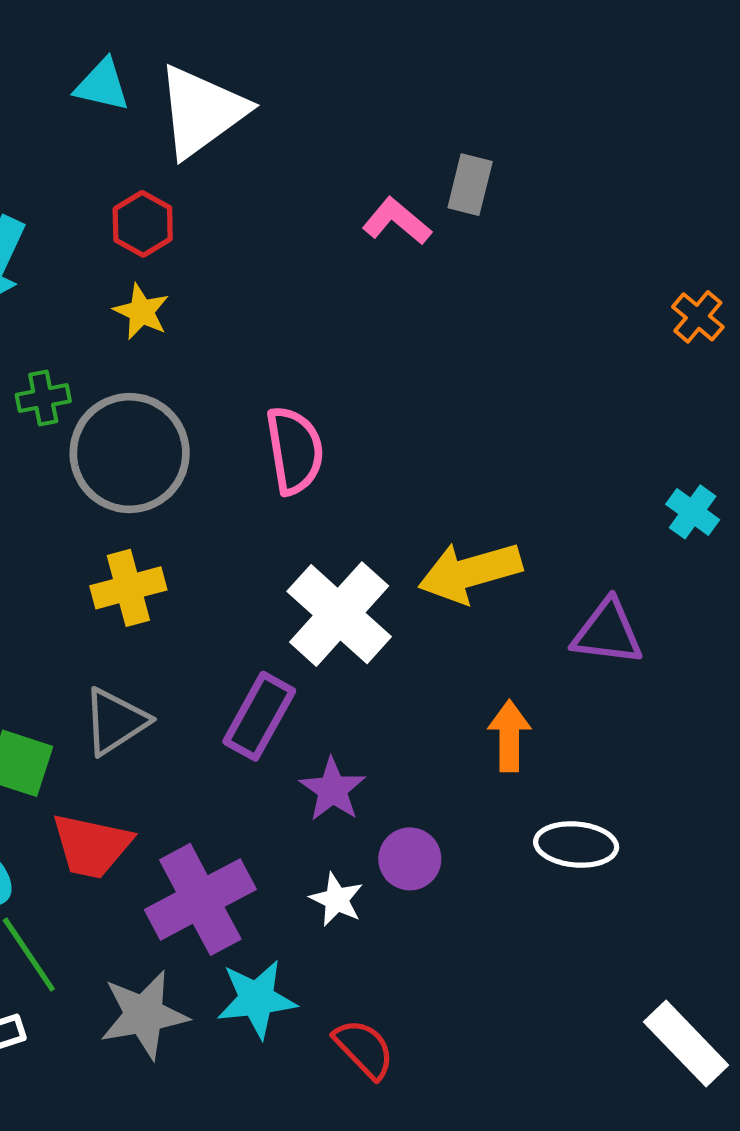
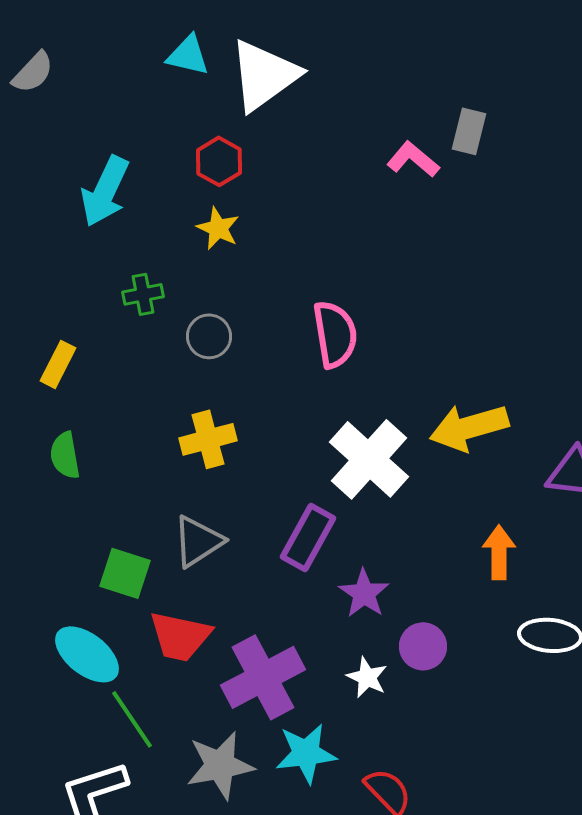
gray circle: (130, 453) -> (209, 336), size x0.5

